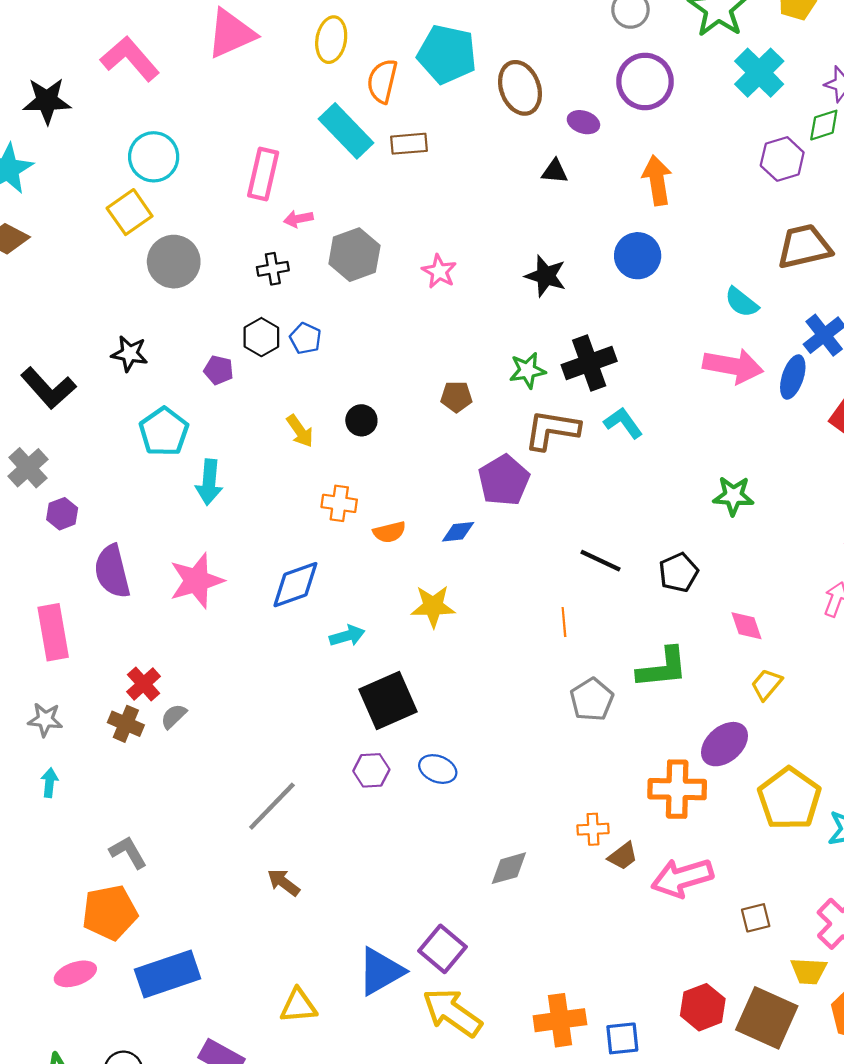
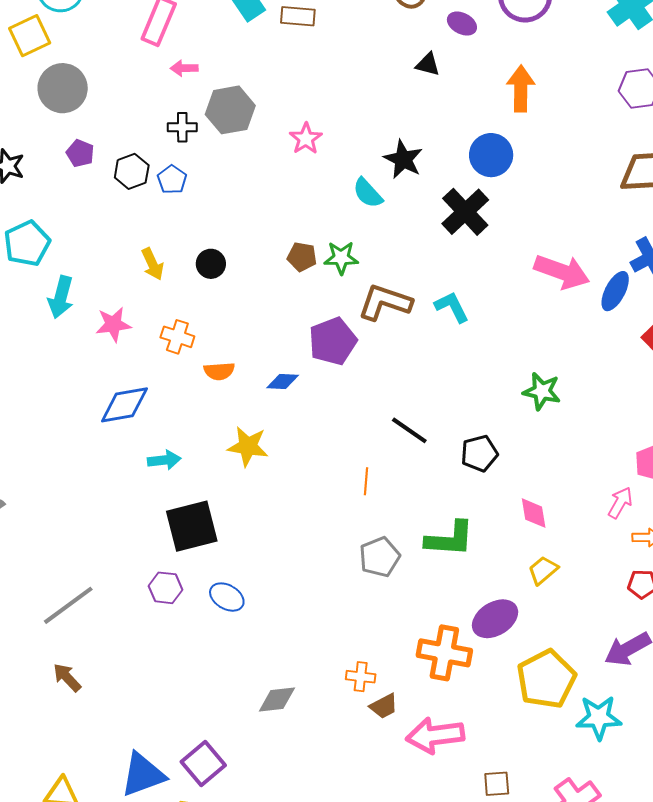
black cross: (273, 269) -> (182, 127), moved
cyan semicircle: (742, 302) -> (368, 193), moved
black cross: (589, 363) -> (465, 212), moved, turned -33
purple pentagon: (219, 370) -> (80, 153), moved
green star: (527, 370) -> (341, 258), moved
pink star: (197, 581) -> (113, 324), moved, size x0.7

